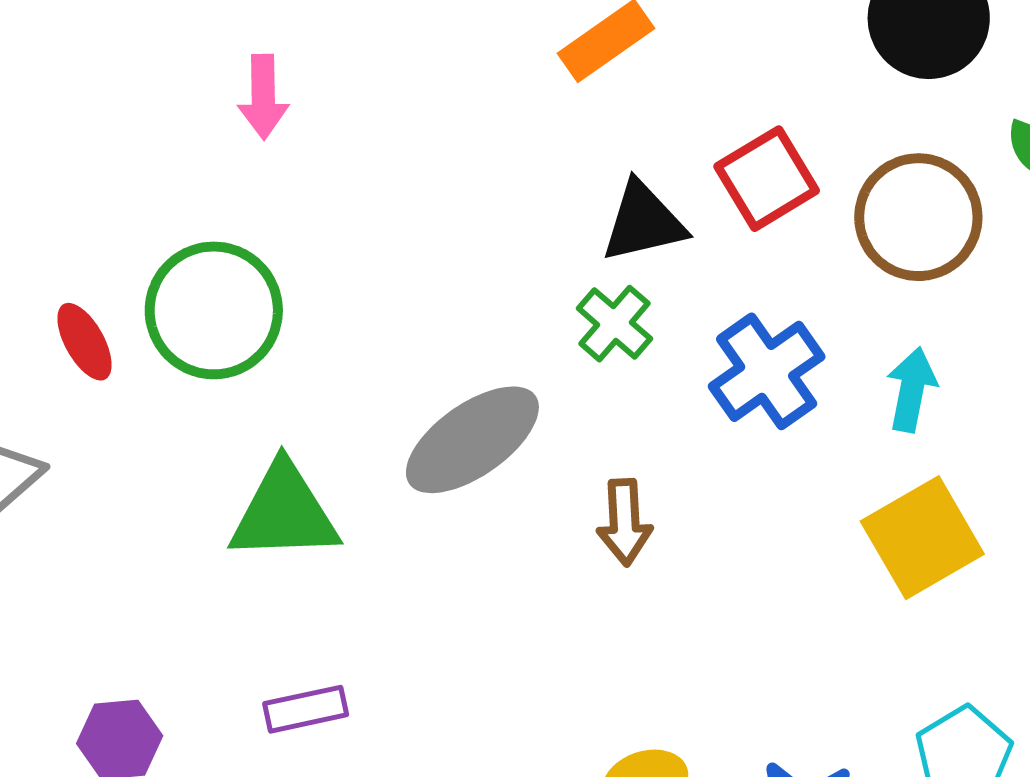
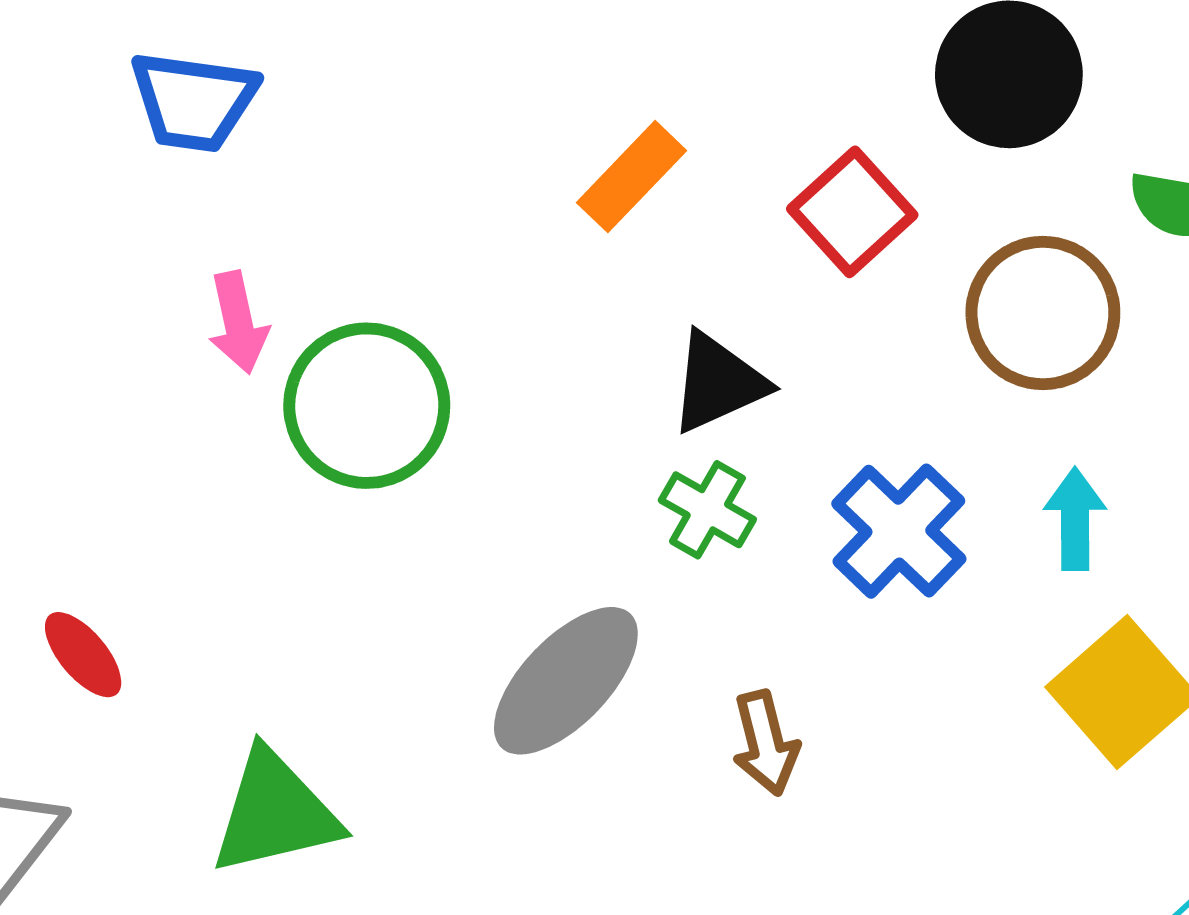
red square: (767, 179) -> (852, 212), moved
green circle: (214, 310) -> (367, 406), moved
green triangle: (284, 513) -> (275, 813), moved

